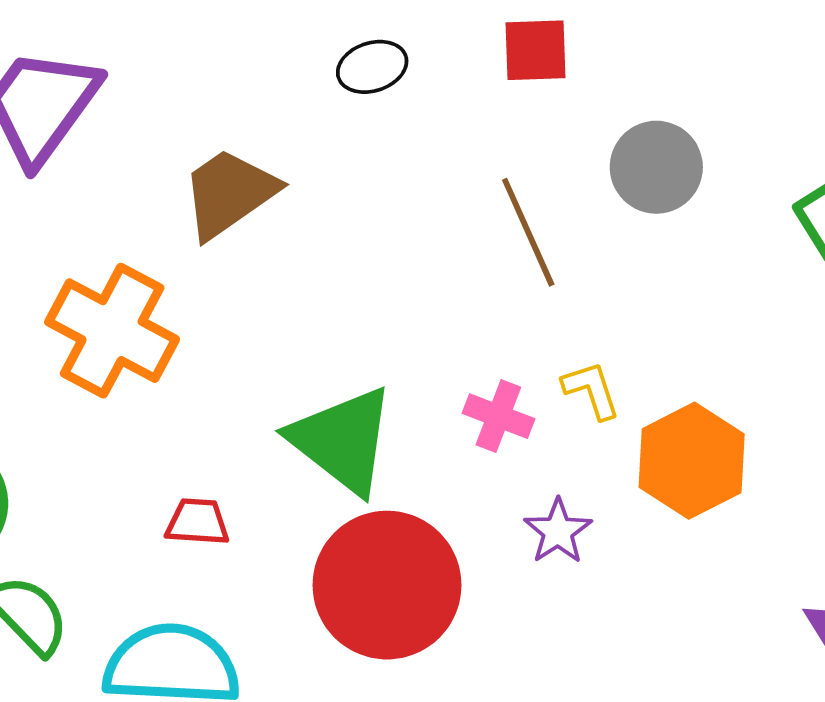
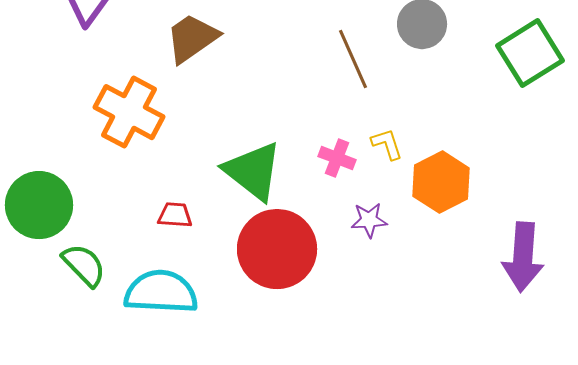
purple star: (558, 531) -> (369, 220), turned 30

